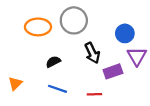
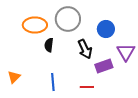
blue circle: (125, 33) -> (106, 29), moved
black semicircle: (53, 62) -> (49, 45), moved, turned -56
blue line: (58, 89) -> (53, 82), turned 66

